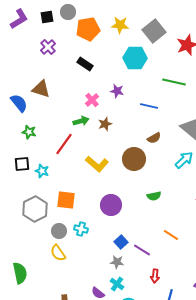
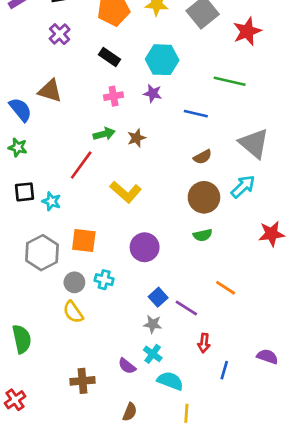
cyan hexagon: (135, 58) -> (162, 60), moved
pink cross: (92, 100) -> (114, 96), moved, turned 32
green star: (29, 132) -> (18, 147), moved
brown circle: (134, 159) -> (204, 197), moved

